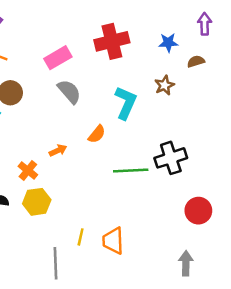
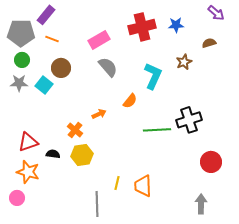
purple arrow: (205, 24) -> (216, 13), turned 132
blue star: (168, 43) -> (176, 25), moved

